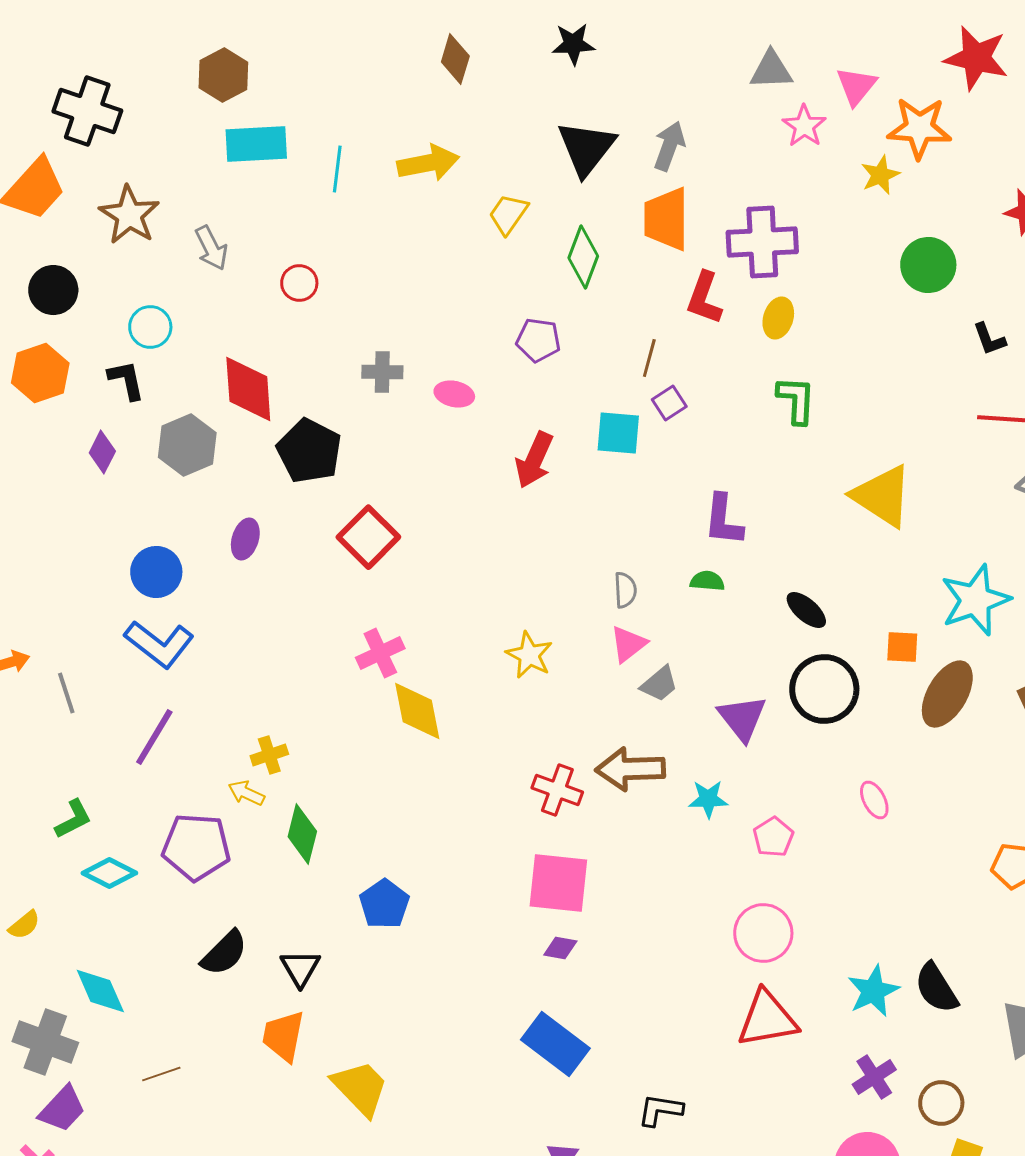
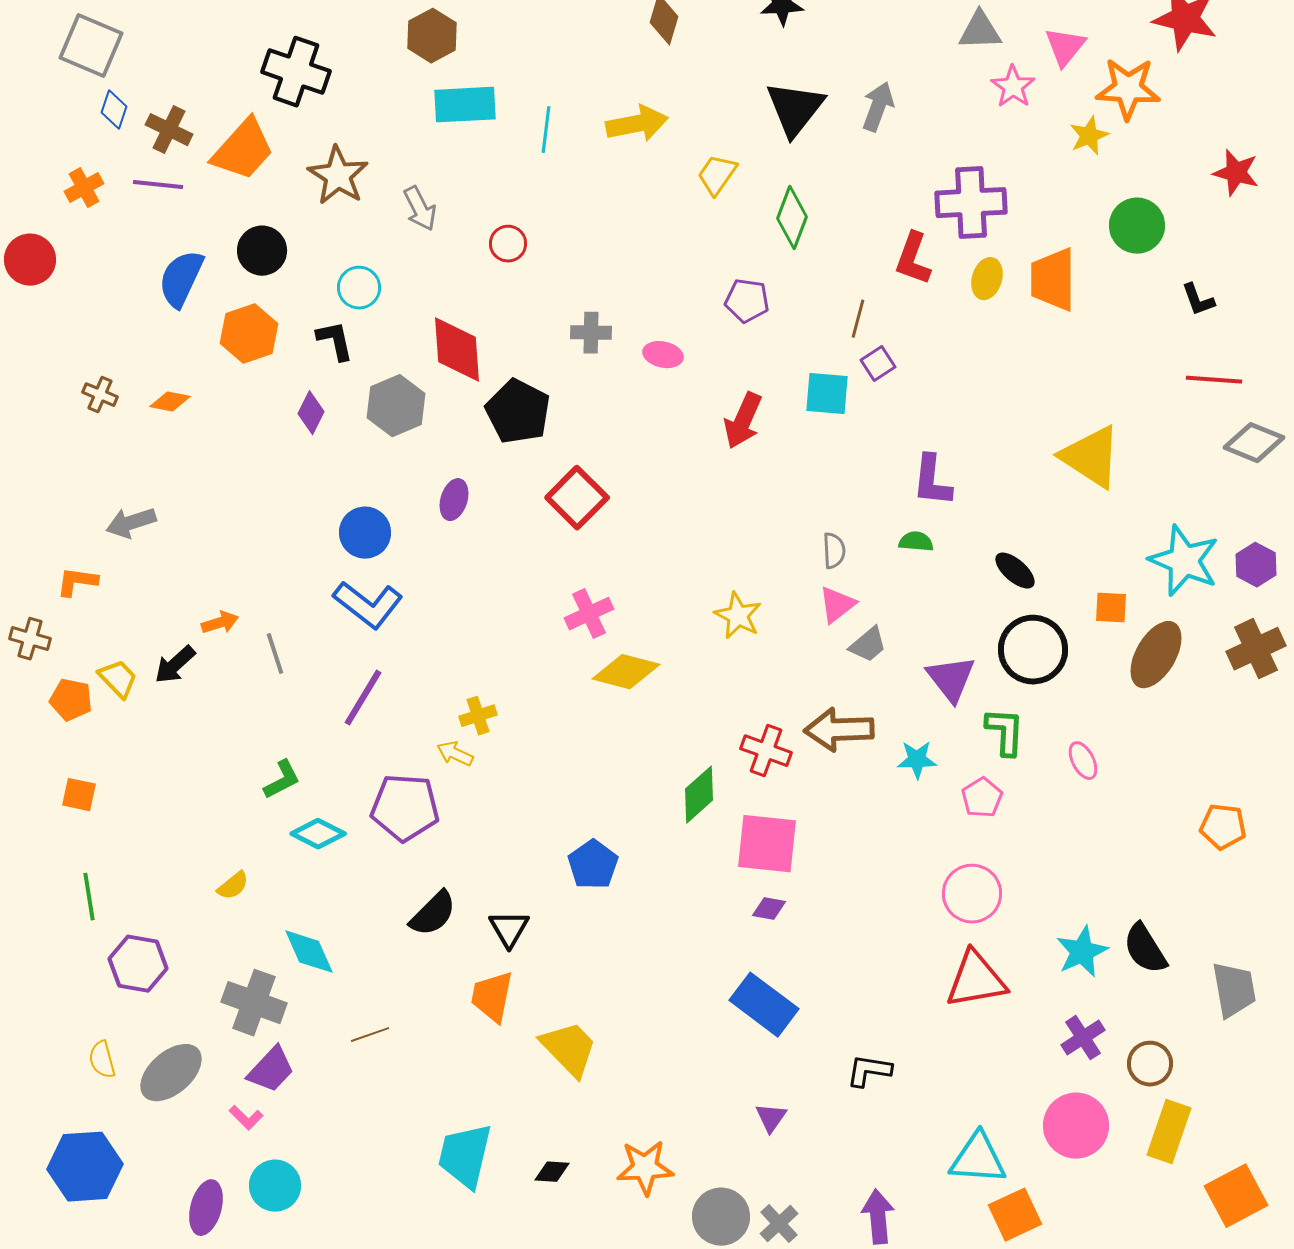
orange trapezoid: (666, 219) -> (1053, 280), moved
green L-shape: (796, 400) -> (1005, 732), moved
cyan star: (975, 600) -> (1184, 561), turned -30
yellow diamond: (417, 711) -> (626, 672), turned -64
green diamond: (302, 834) -> (699, 795), moved, turned 34

